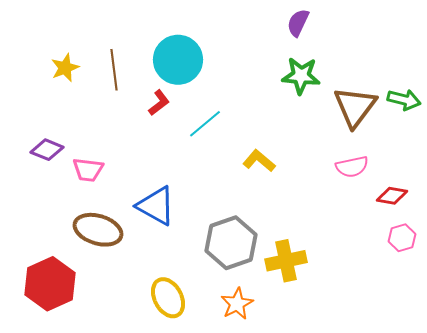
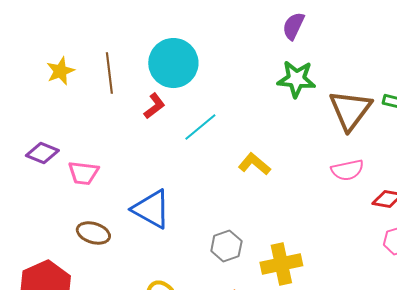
brown ellipse: (98, 230) -> (93, 233), size x0.7
gray hexagon: (231, 243) -> (226, 246), size x0.6

